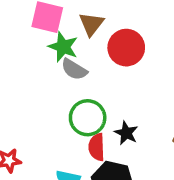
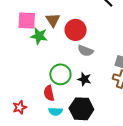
gray semicircle: (74, 69) -> (85, 51), moved
red semicircle: (97, 147) -> (49, 93), moved

